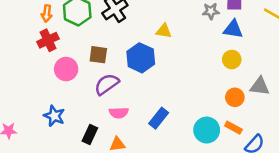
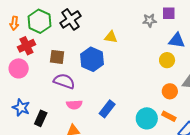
blue triangle: (233, 29) -> (177, 41), moved
red cross: (48, 40) -> (26, 46), moved
pink circle: (66, 69) -> (19, 68), moved
purple semicircle: (107, 84) -> (64, 81), turned 55
black rectangle: (90, 134) -> (41, 118), moved

